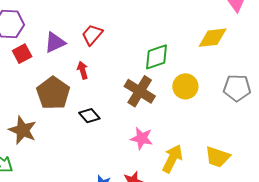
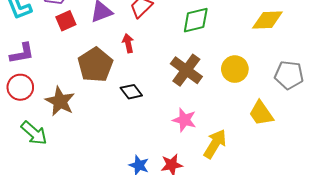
green diamond: (157, 57) -> (196, 20), moved
yellow trapezoid: (218, 157) -> (261, 113), moved, turned 32

